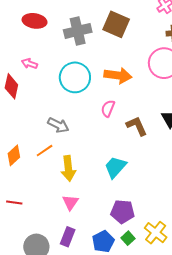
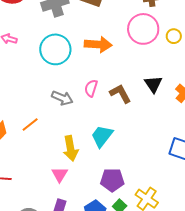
pink semicircle: (108, 108) -> (91, 88), moved
gray arrow: (58, 125) -> (62, 98), moved
yellow arrow: (68, 168) -> (71, 148), moved

